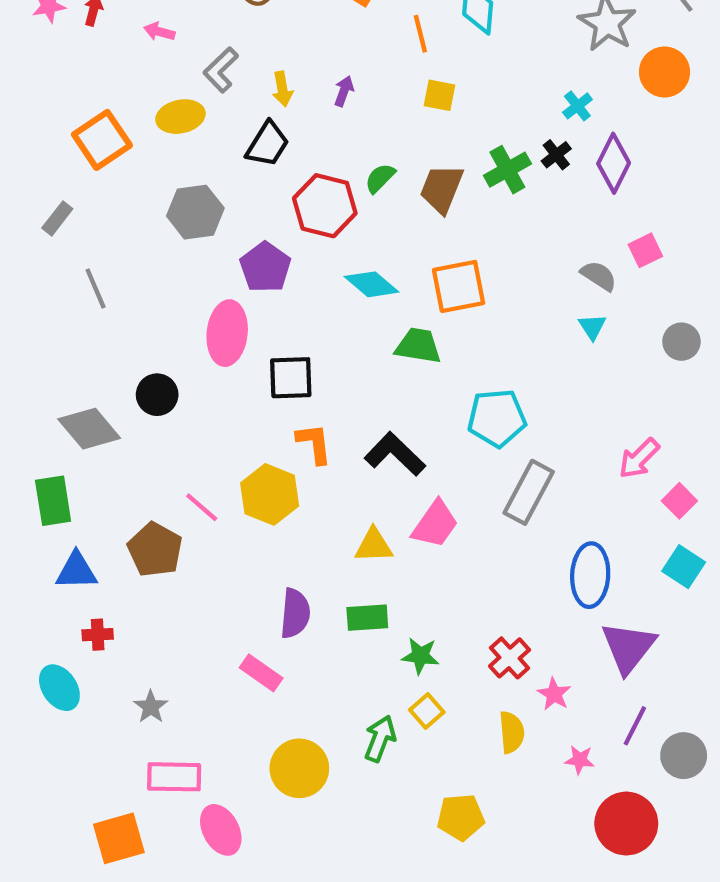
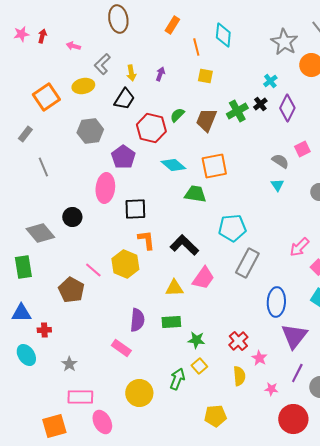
blue triangle: (76, 571) -> (21, 313), moved

